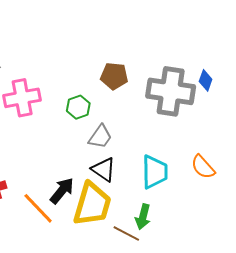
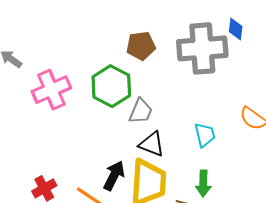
green hexagon: (78, 107) -> (111, 86), size x1.6
cyan trapezoid: (155, 172) -> (205, 135), size x0.7

